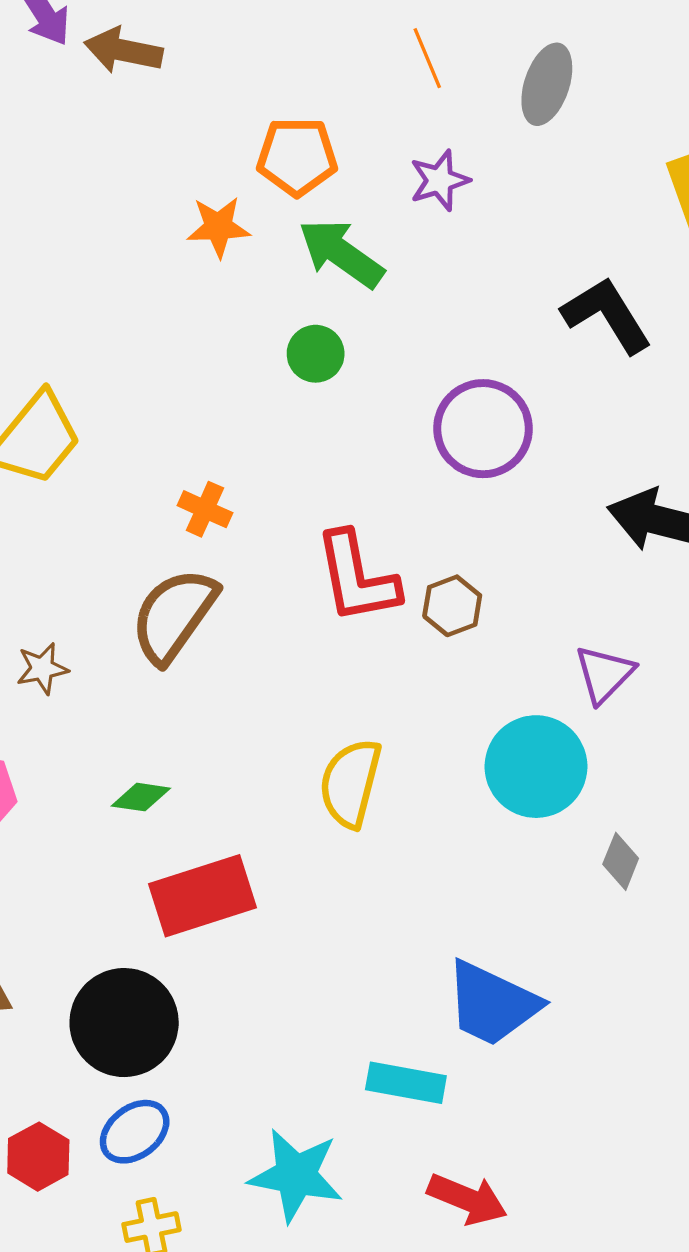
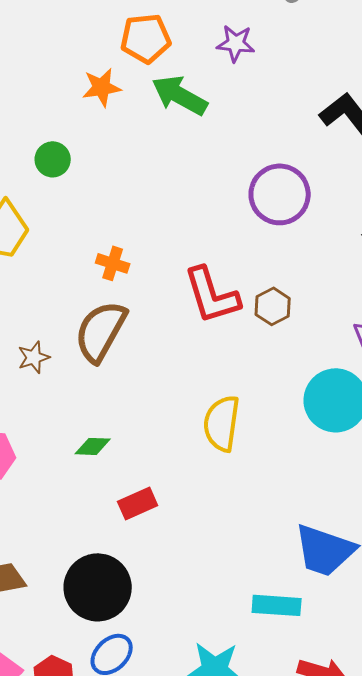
purple star: (440, 180) -> (236, 43), turned 30
green circle: (316, 354) -> (53, 159), moved
brown star: (42, 669) -> (34, 357), moved
red rectangle: (203, 896) -> (138, 503), size x0.6

